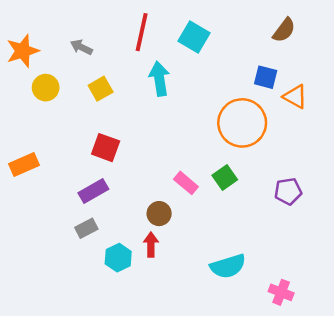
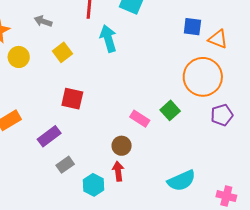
orange circle: (242, 123) -> (203, 77), moved
purple rectangle: (93, 191) -> (49, 136), moved

